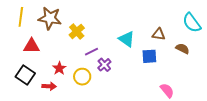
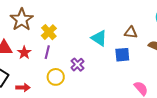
brown star: (50, 18) -> (22, 20), turned 30
purple line: (91, 52) -> (47, 52), moved, turned -48
red star: (59, 68) -> (24, 53), moved

